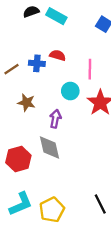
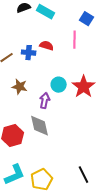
pink line: (90, 69) -> (75, 40), moved
cyan circle: (70, 91) -> (59, 85), moved

